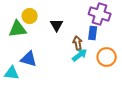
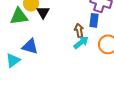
black triangle: (57, 25) -> (43, 12), moved
cyan triangle: (12, 73) -> (13, 60), turned -42

